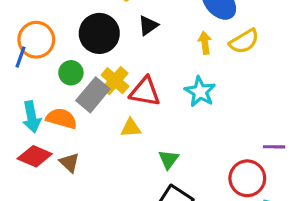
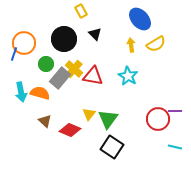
black triangle: (148, 26) -> (95, 34), turned -40
yellow triangle: (131, 128) -> (89, 114), moved, turned -48
red diamond: (35, 156) -> (70, 130), moved
green triangle: (169, 159) -> (108, 119), size x1.5
red circle: (247, 178) -> (158, 119), moved

